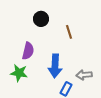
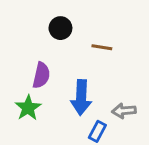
brown line: (69, 32) -> (102, 47), turned -64
green star: (19, 73) -> (28, 108), turned 30

